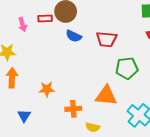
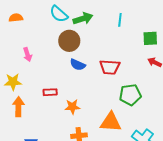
red rectangle: (45, 19) -> (50, 92), moved
orange star: (47, 89) -> (72, 107), moved

